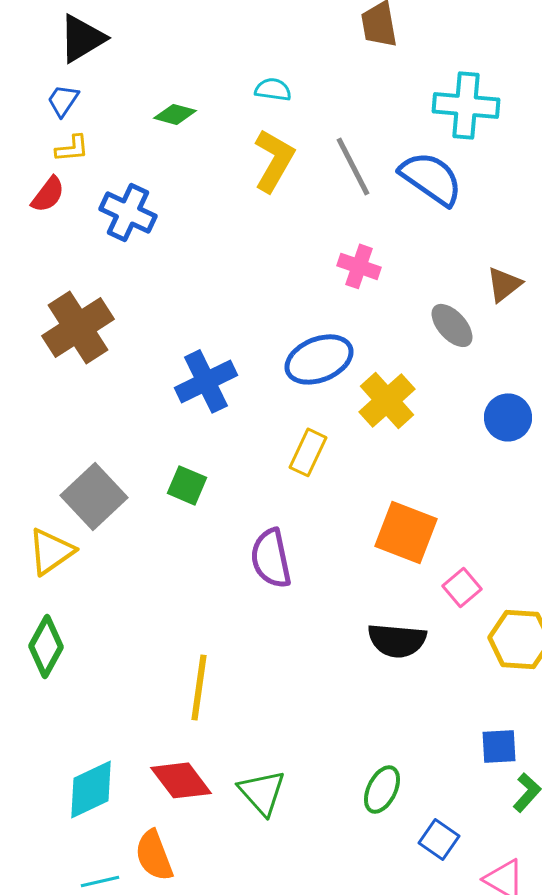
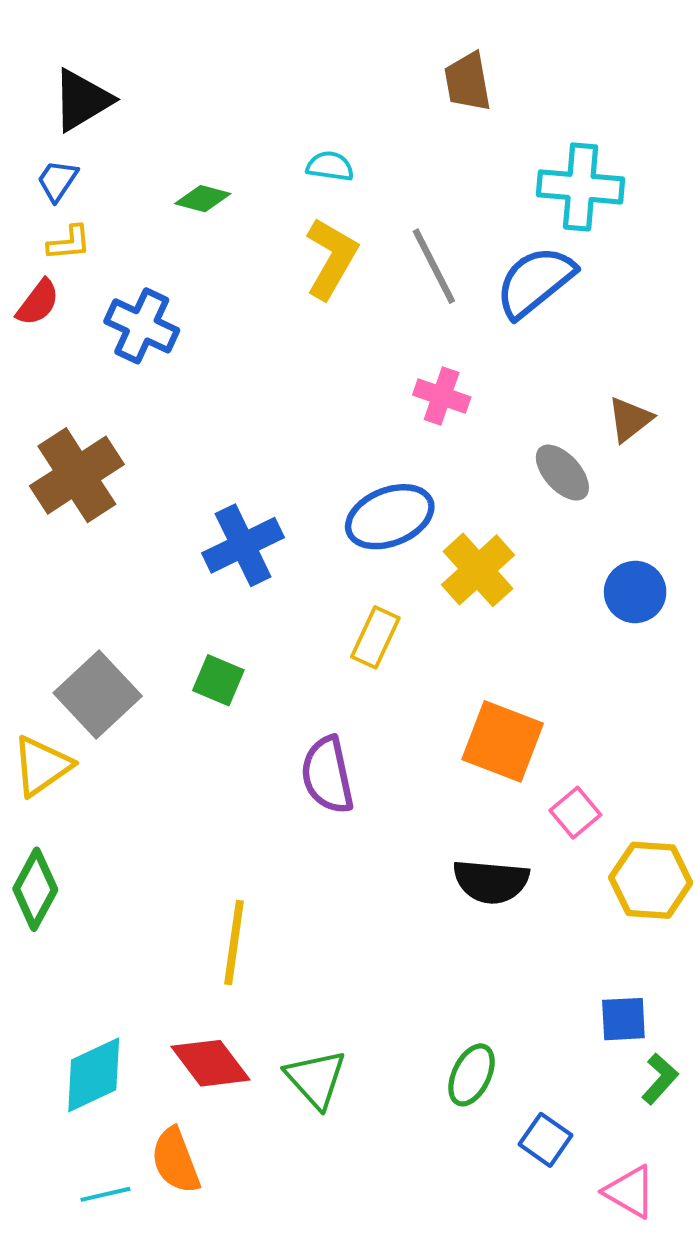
blue semicircle: (431, 178) -> (535, 282), turned -74

